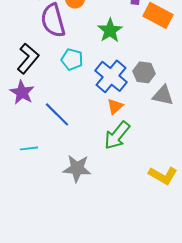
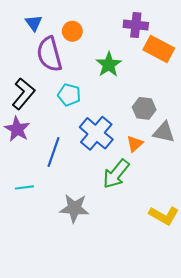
blue cross: (111, 76) -> (96, 133), moved
orange triangle: (115, 106) -> (135, 144), moved
blue line: (57, 114) -> (54, 152), turned 64

